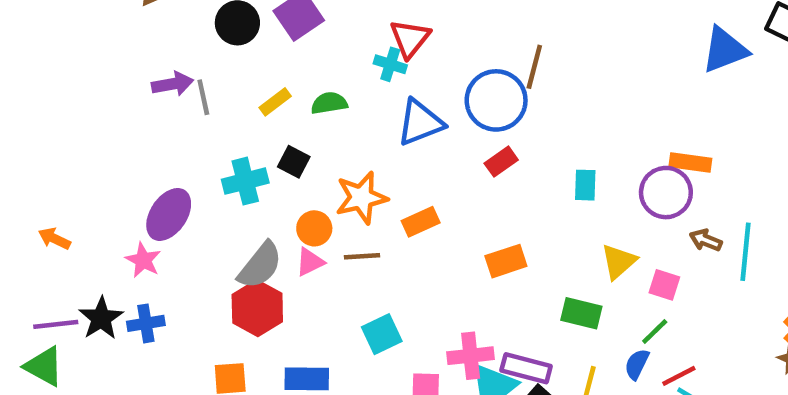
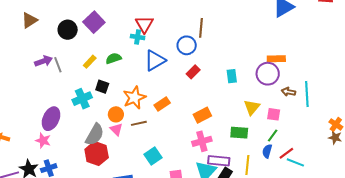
blue circle: (496, 100) -> (187, 45), size x0.7
pink triangle: (310, 262) -> (116, 129), turned -40
pink cross: (471, 356) -> (202, 141), moved

